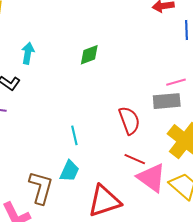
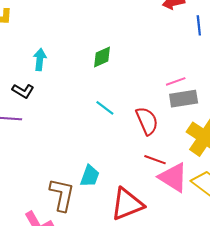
pink line: (176, 82) -> (176, 81), moved
cyan line: (74, 135) -> (105, 108), moved, turned -36

